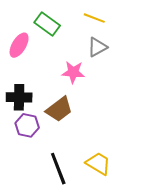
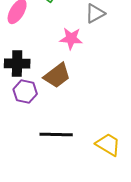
yellow trapezoid: (98, 164) -> (108, 145), moved
black line: (58, 169) -> (56, 135), turned -68

